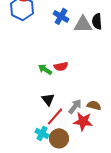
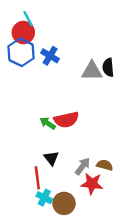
blue cross: (61, 16) -> (50, 56), moved
red semicircle: (61, 66) -> (66, 120), size x1.5
red line: (55, 116) -> (37, 178), moved, turned -48

